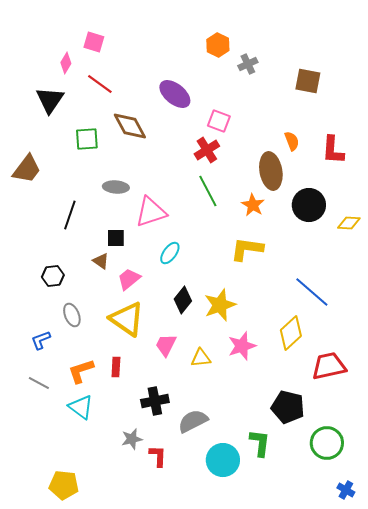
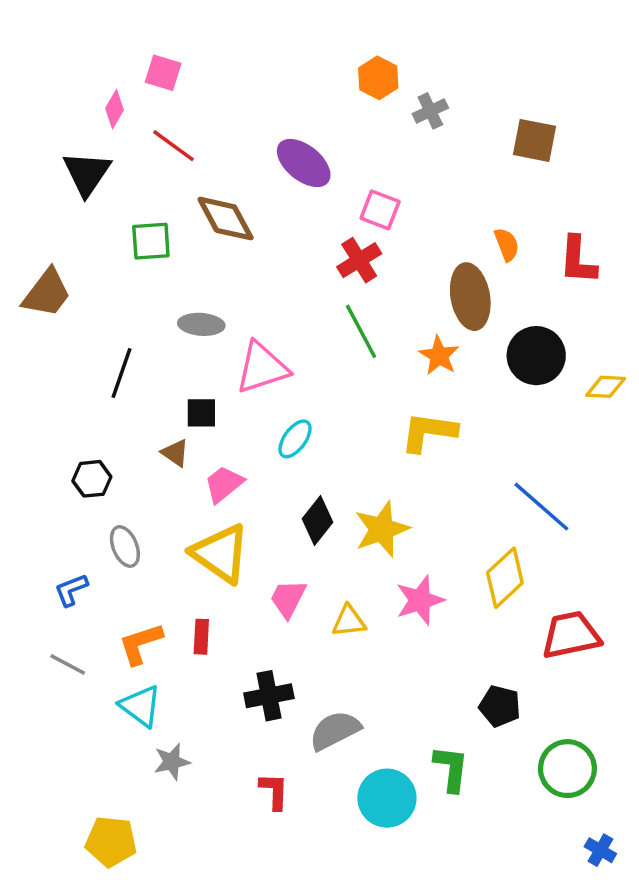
black pentagon: (288, 407) -> (500, 706), size x0.7
gray star: (132, 439) -> (172, 762), moved

